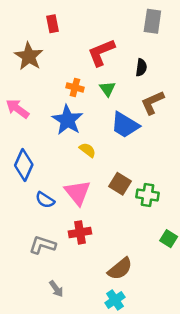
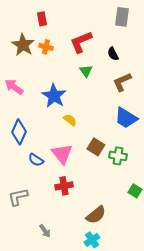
black semicircle: (141, 67) -> (113, 54), turned 144
orange cross: (75, 87) -> (46, 47), moved
blue trapezoid: (125, 125) -> (126, 118), moved
gray L-shape: (42, 245) -> (18, 197), moved, turned -30

